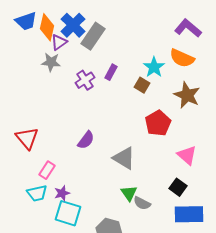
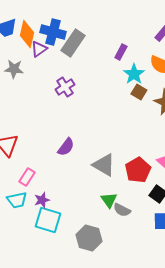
blue cross: (73, 25) -> (53, 32), turned -30
gray star: (51, 62) -> (14, 69), moved
purple rectangle: (111, 72) -> (121, 52), moved
brown square: (142, 85) -> (139, 92), moved
red pentagon: (158, 123) -> (138, 170), moved

